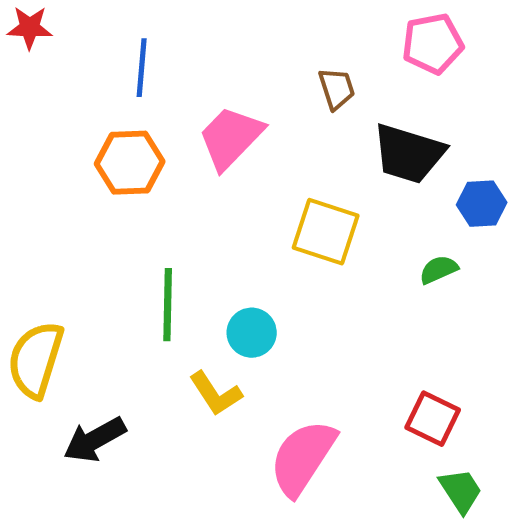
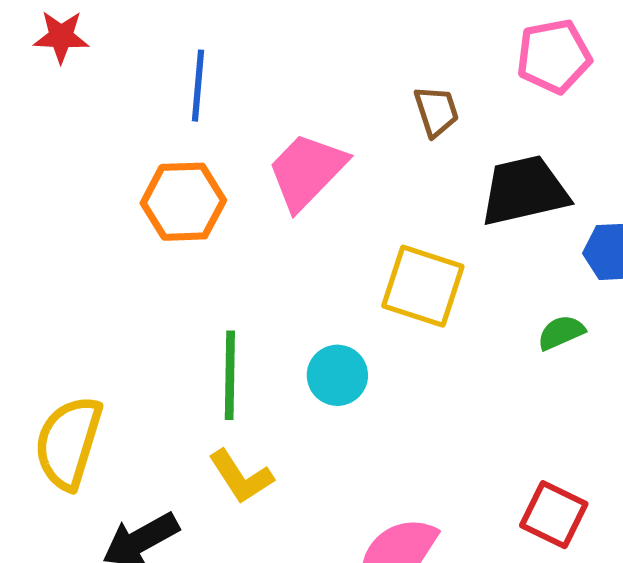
black trapezoid: (409, 154) -> (524, 191), turned 150
cyan circle: (252, 333) -> (337, 375), moved
yellow L-shape: (216, 394) -> (241, 477), moved

